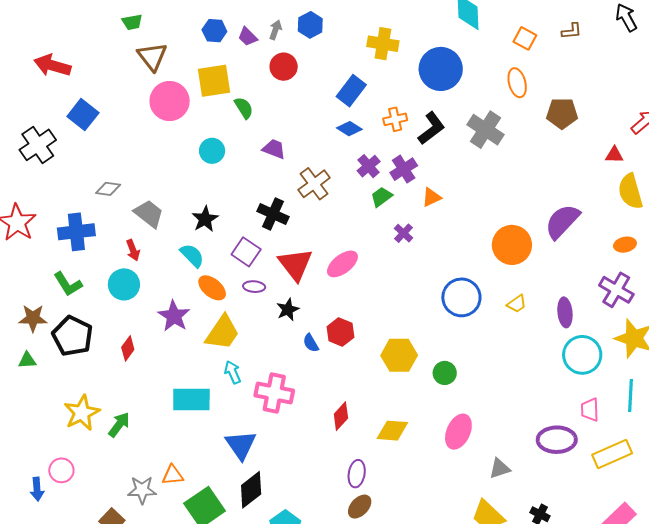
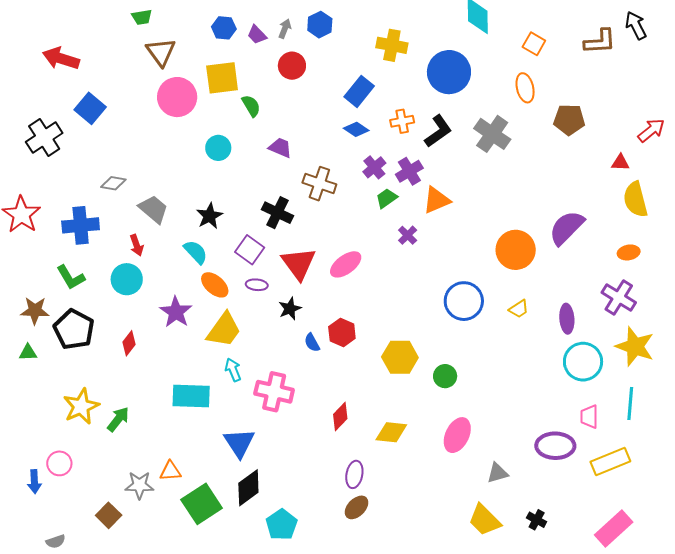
brown L-shape: (572, 31) -> (600, 42), moved, size x1.6
brown cross: (314, 184) -> (319, 184), turned -36
orange triangle: (431, 197) -> (436, 200), size x1.4

